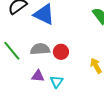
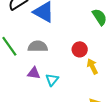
red circle: (61, 52) -> (80, 49), moved

